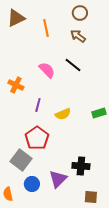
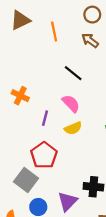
black line: (73, 65) -> (73, 73), moved
pink semicircle: (47, 70) -> (71, 103), moved

